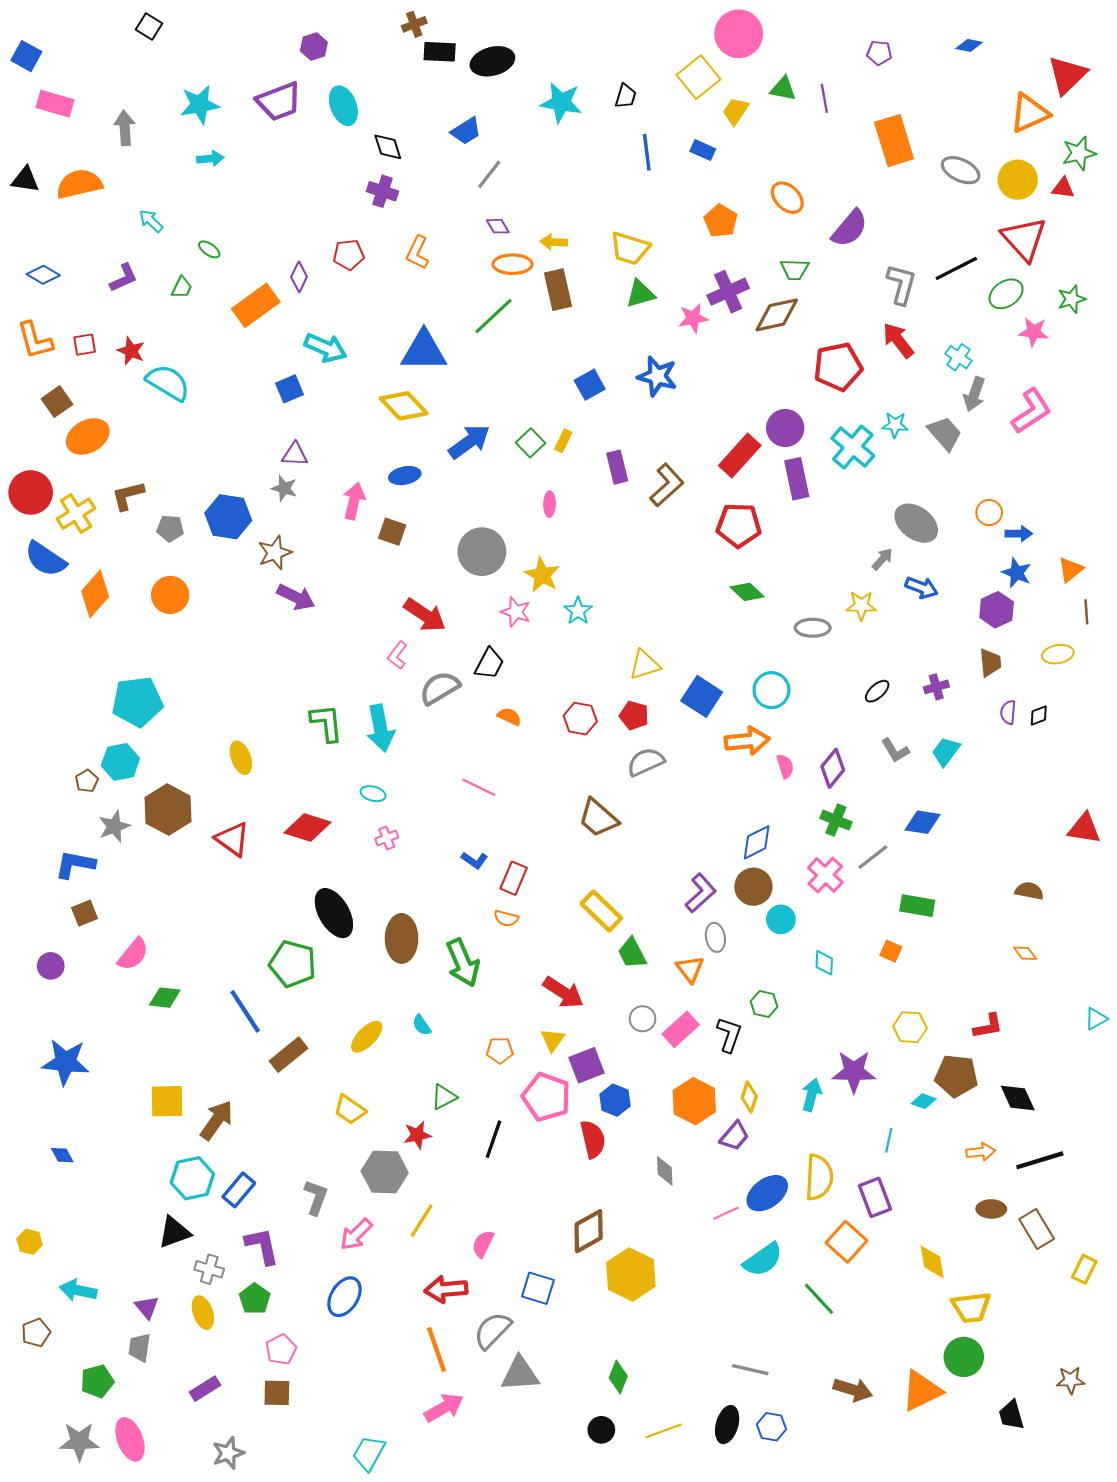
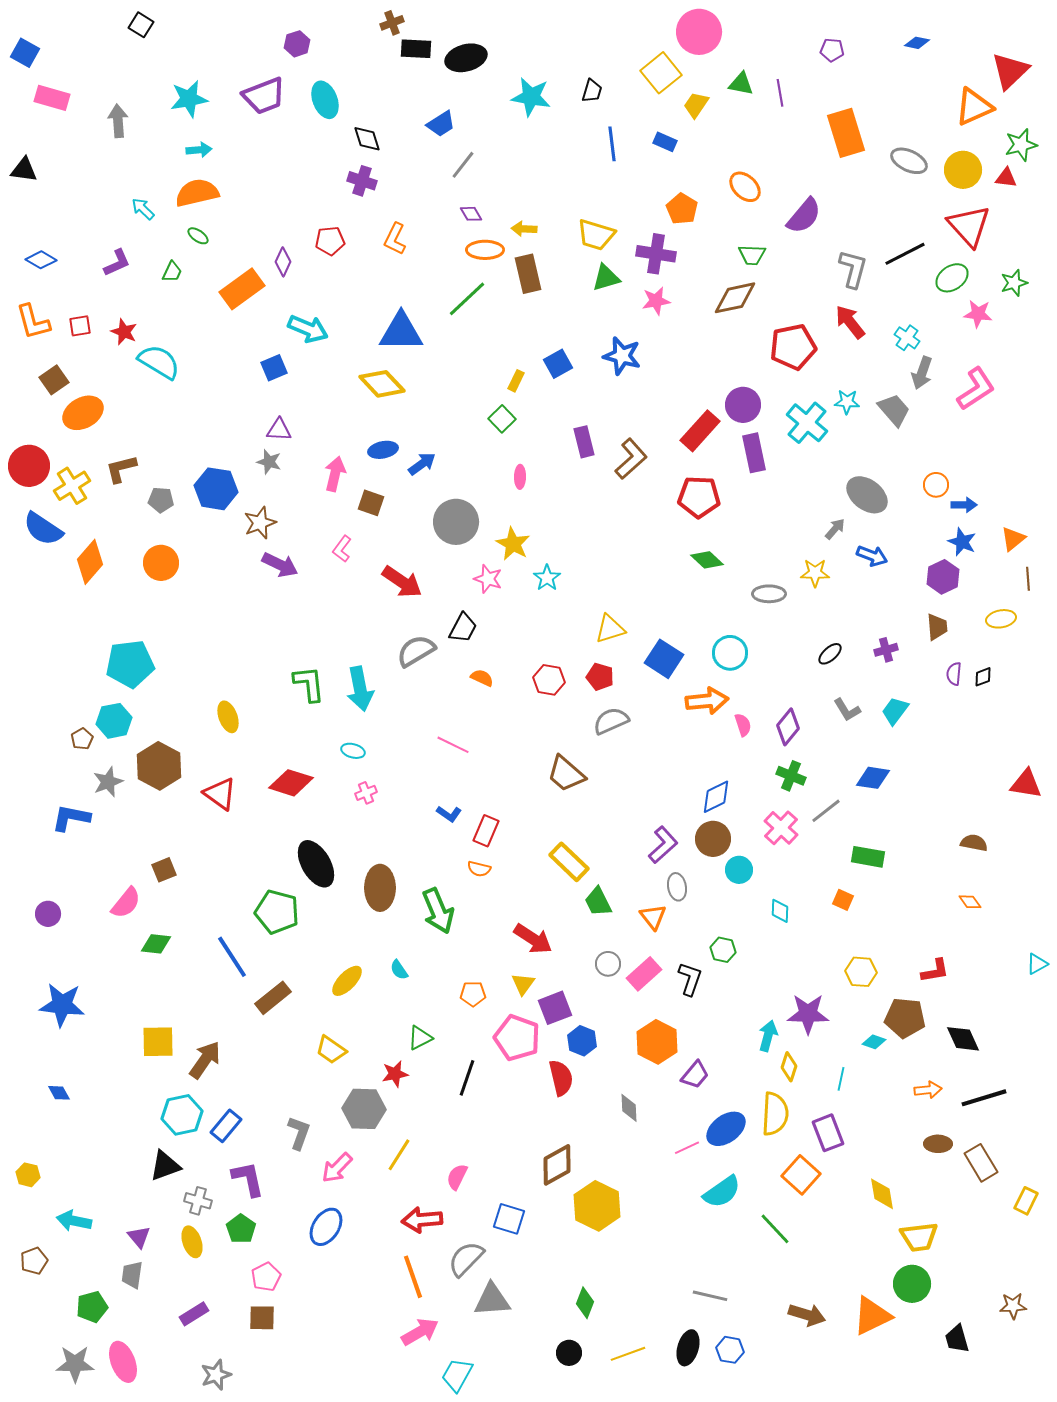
orange semicircle: (79, 184) -> (197, 193), moved
purple cross: (728, 292) -> (656, 254), moved, turned 33
yellow rectangle: (563, 441) -> (516, 381), moved
blue arrow: (469, 442) -> (422, 464), moved, size x0.7
pink L-shape: (397, 655) -> (342, 549), moved
brown square: (85, 913) -> (164, 870), moved
yellow diamond: (749, 1097) -> (789, 1067), moved
cyan trapezoid: (369, 1453) -> (457, 1375), moved

